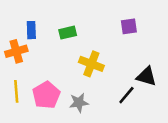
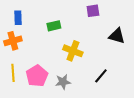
purple square: (129, 26) -> (93, 11), moved
blue rectangle: (31, 30) -> (18, 18), moved
black triangle: (146, 76) -> (117, 36), moved

